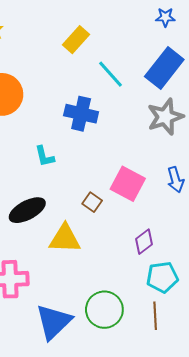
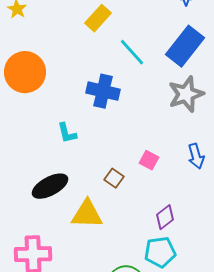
pink square: (128, 184) -> (149, 160), size x0.6
cyan pentagon: (162, 277) -> (160, 252), moved

